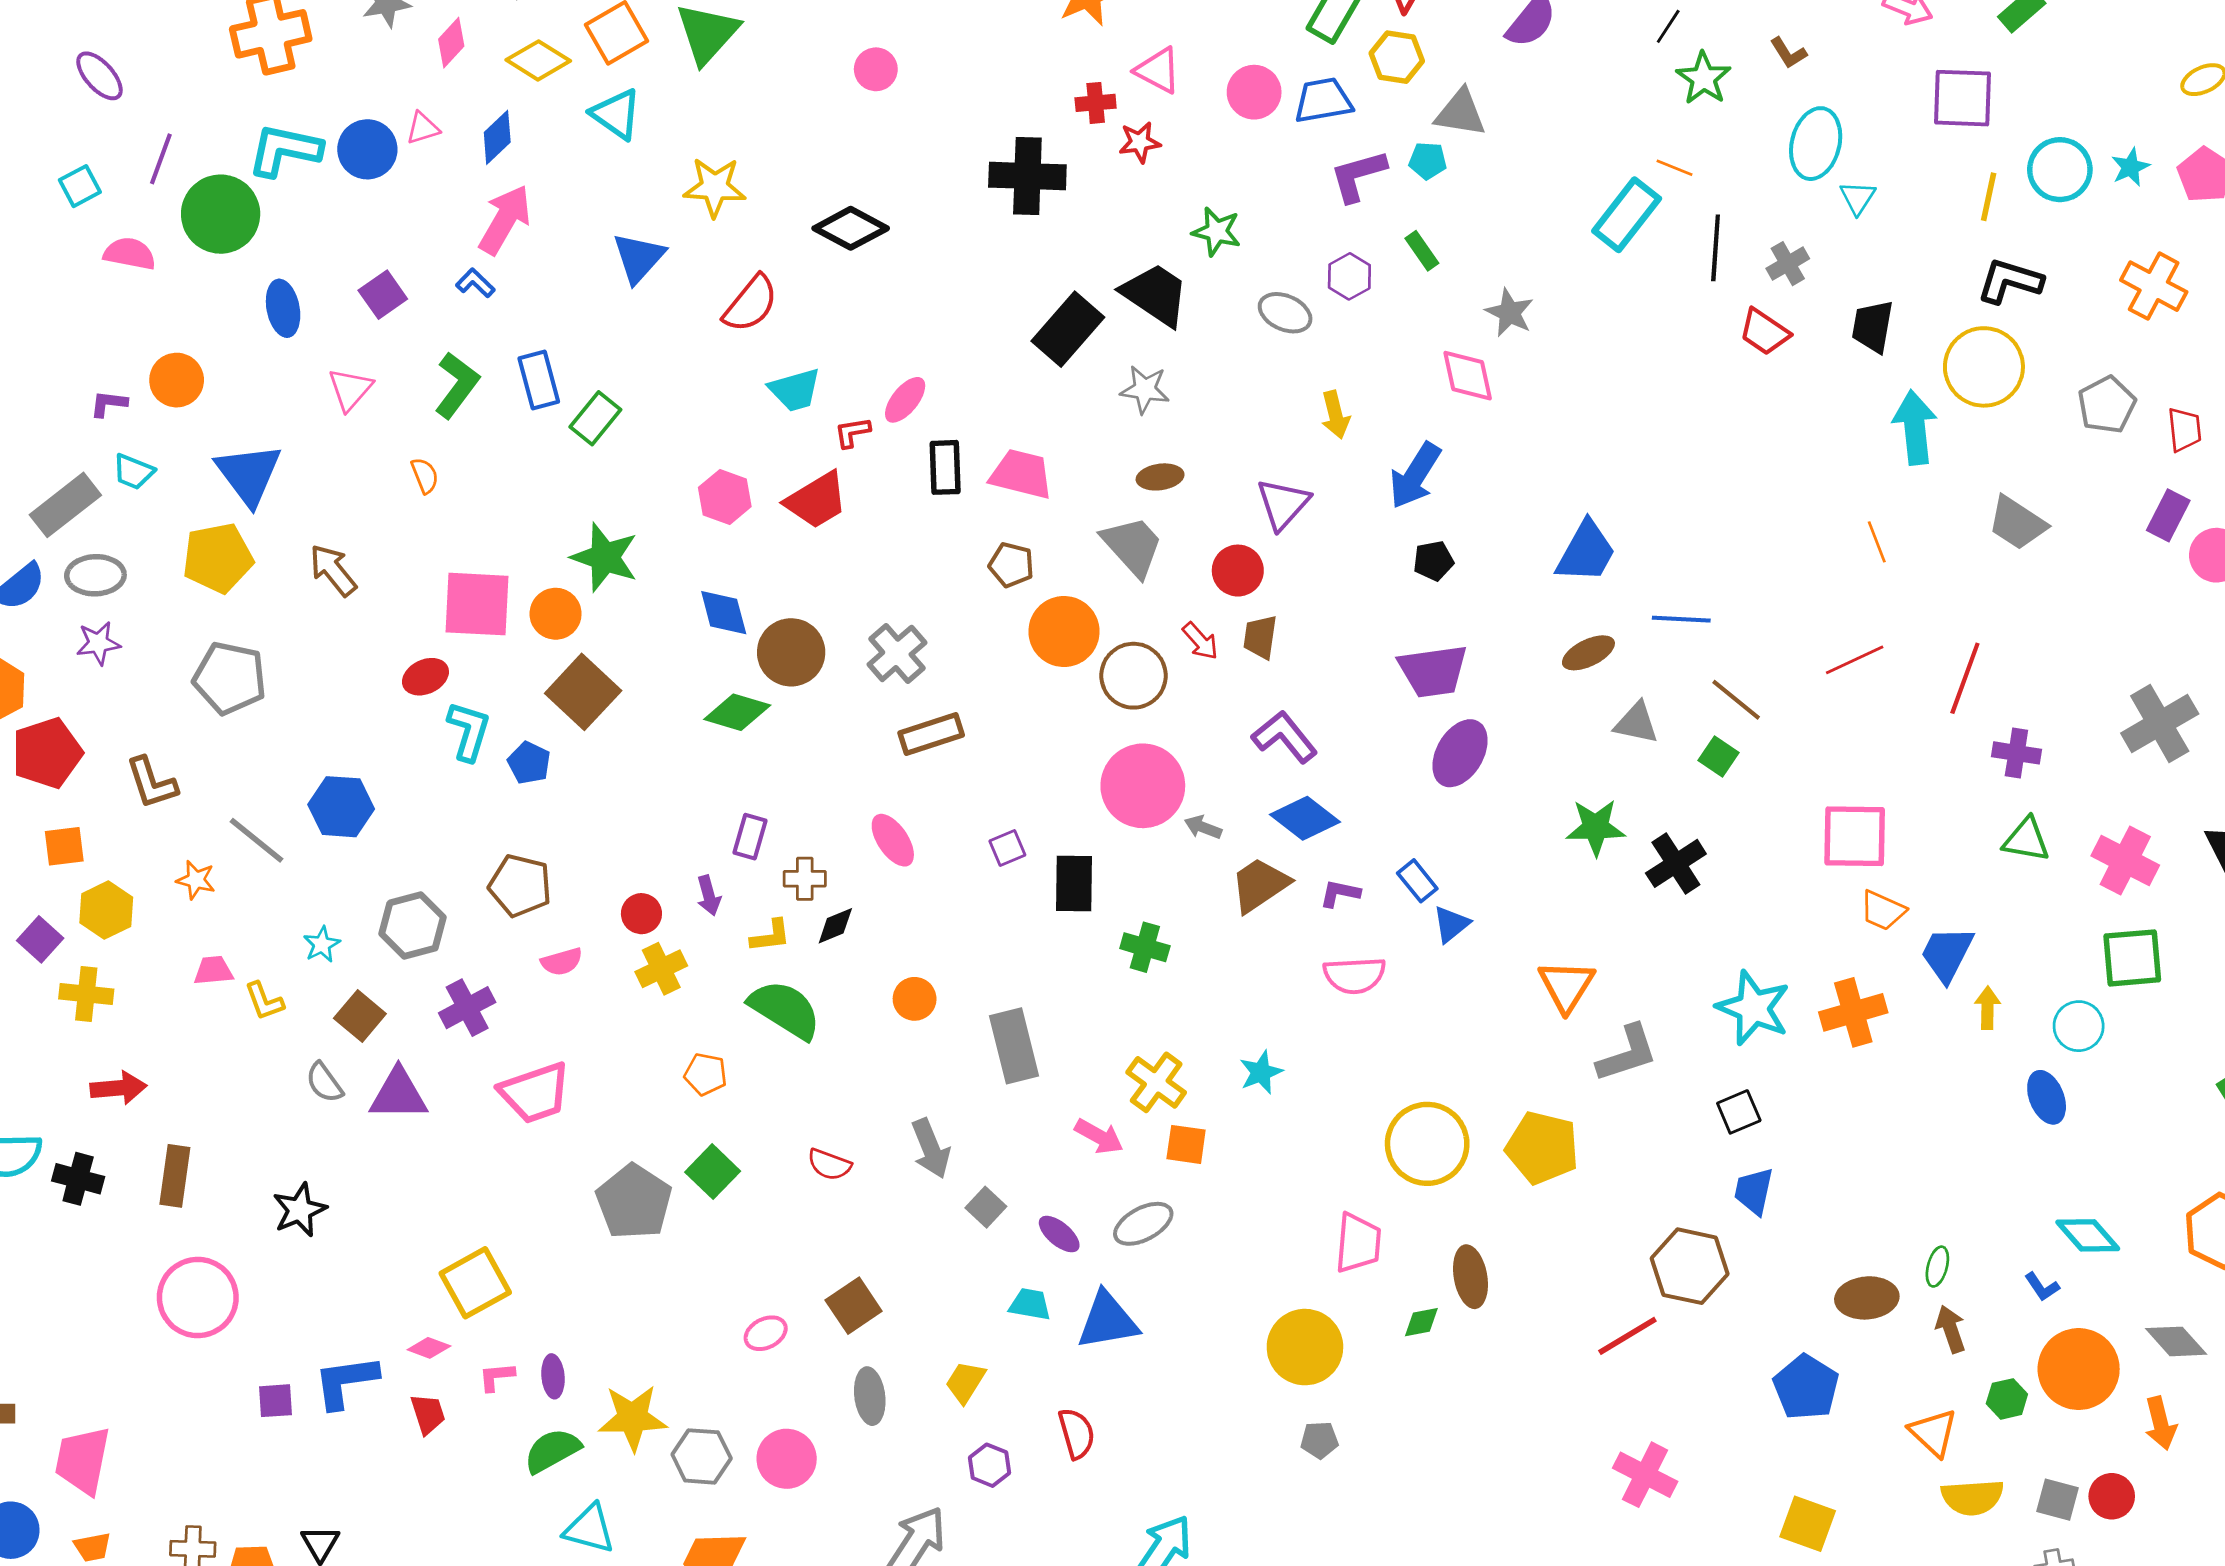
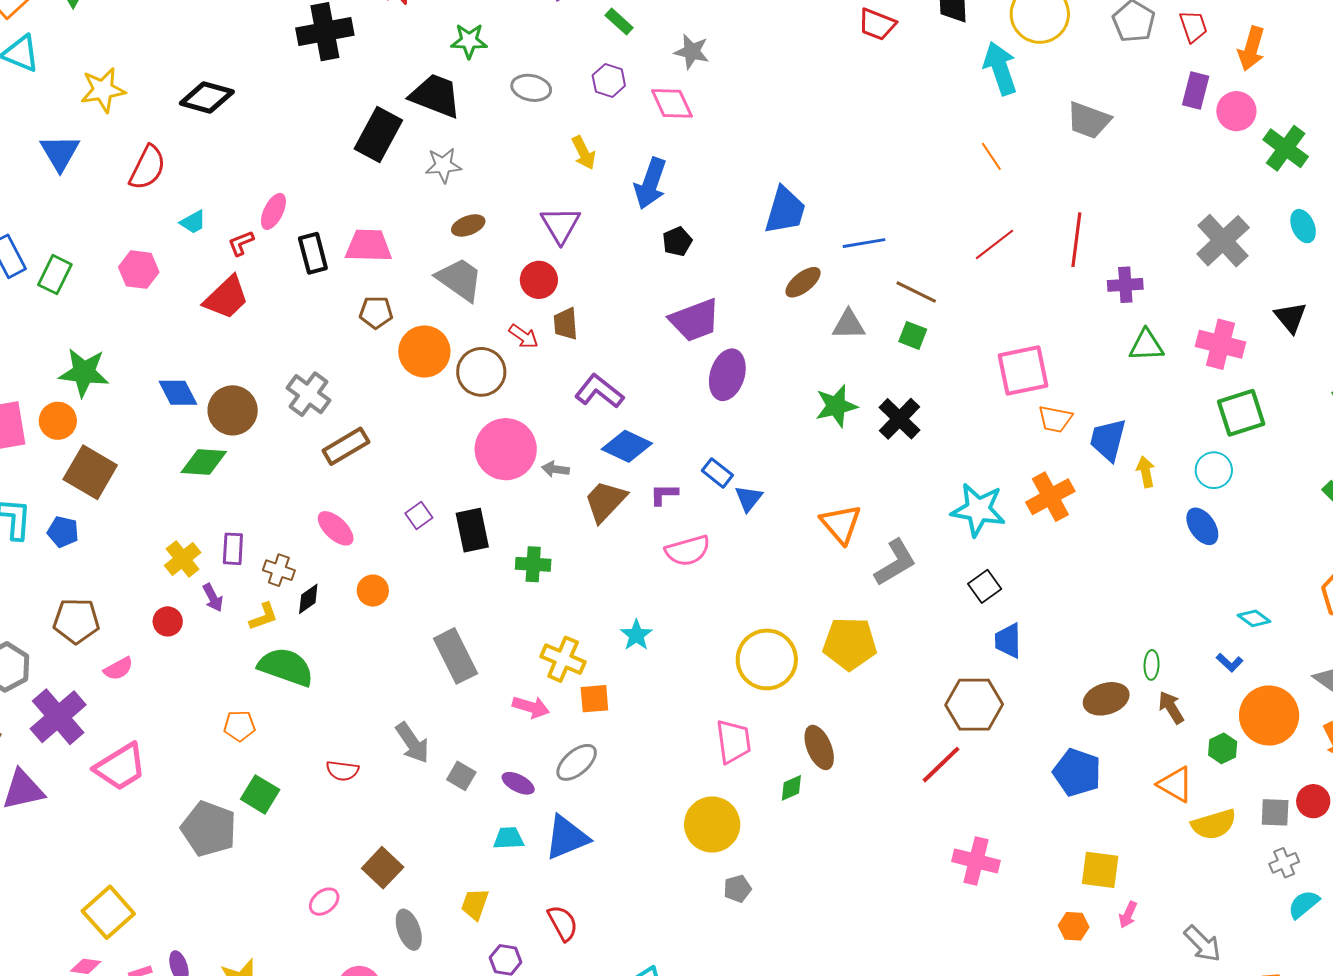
purple hexagon: (1349, 276) -> (609, 80), moved
cyan trapezoid: (795, 390) -> (193, 222), size x0.7
pink hexagon: (725, 497) -> (139, 270), moved
brown cross: (805, 879) -> (279, 570), turned 32
yellow cross: (661, 969) -> (183, 559), moved
orange circle: (915, 999) -> (373, 591), moved
purple cross: (467, 1008) -> (58, 717), size x1.4
cyan diamond: (2088, 1235) -> (1254, 618), size x0.7

